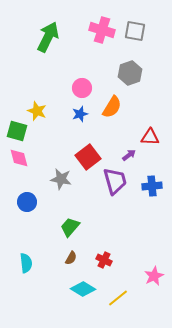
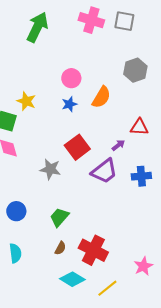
gray hexagon: (130, 73) -> (135, 70), moved
purple trapezoid: (115, 181) -> (104, 171), turned 68
blue circle: (27, 202) -> (16, 211), moved
red cross: (104, 260) -> (93, 250), size x1.8

